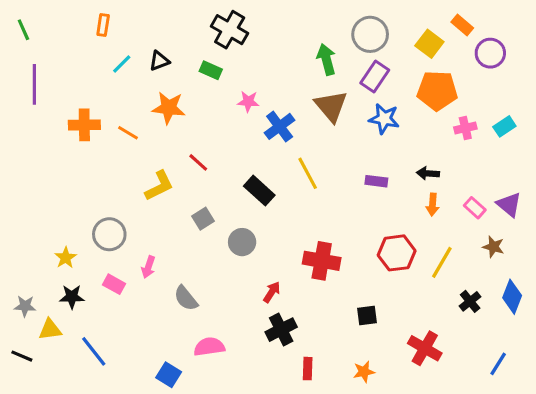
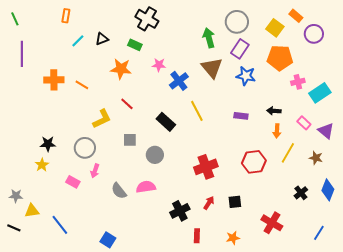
orange star: (169, 108) -> (121, 69), moved
cyan rectangle: (504, 126) -> (320, 93), moved, size x1.5
pink rectangle: (475, 208) -> (304, 123), moved
gray square: (203, 219) -> (130, 140), turned 32
gray circle: (109, 234) -> (85, 148), moved
red cross: (322, 261) -> (206, 167), turned -30
yellow line: (442, 262) -> (288, 153), moved
red arrow: (272, 292) -> (209, 203), moved
black star: (72, 297) -> (48, 144), moved
pink semicircle: (209, 347) -> (146, 187), moved

